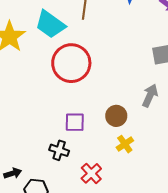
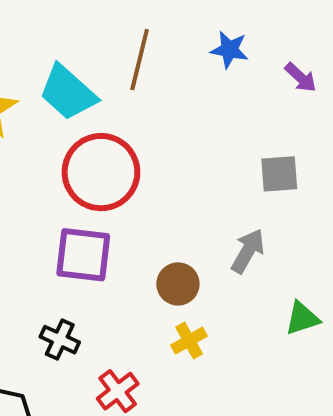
purple square: (75, 122) -> (83, 255), moved, size x1.4

